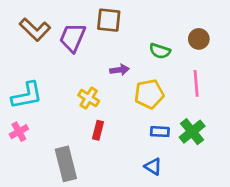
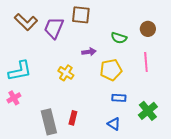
red rectangle: (98, 130) -> (73, 118), moved
green cross: (192, 132) -> (148, 111), moved

